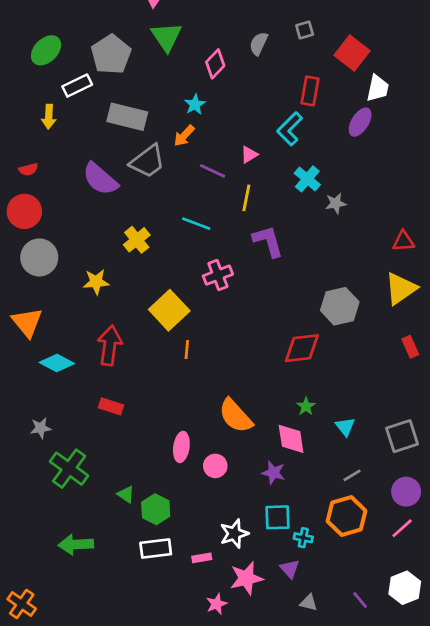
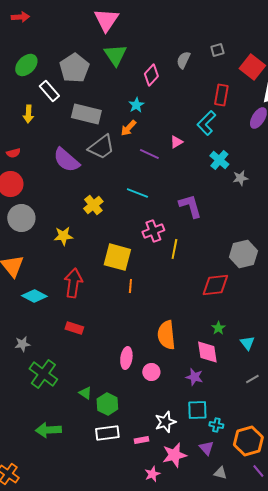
white rectangle: (77, 86) -> (49, 91), turned 75
yellow line: (246, 198) -> (174, 249), moved
yellow square: (169, 310) -> (117, 257), turned -32
orange semicircle: (236, 416) -> (166, 335), turned 36
orange hexagon: (347, 516) -> (248, 441), moved

